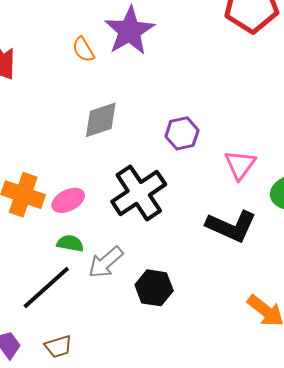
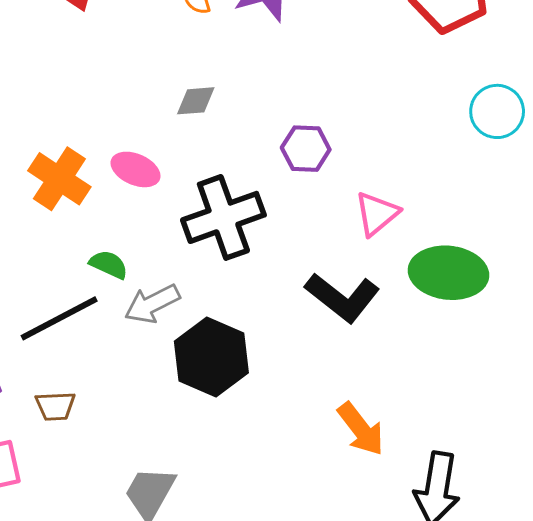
gray diamond: (101, 120) -> (196, 101), size x0.7
pink ellipse: (68, 200) -> (136, 169), moved, turned 36
black hexagon: (154, 288) -> (211, 357), size x1.4

